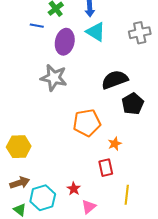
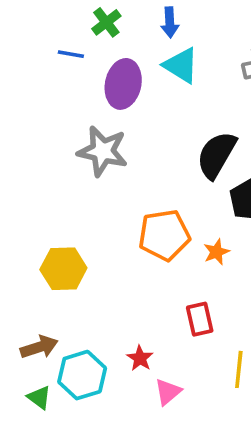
black semicircle: (115, 80) -> (216, 155), turned -40
orange star: (115, 144) -> (216, 252), moved
yellow hexagon: (19, 147) -> (63, 269), moved

